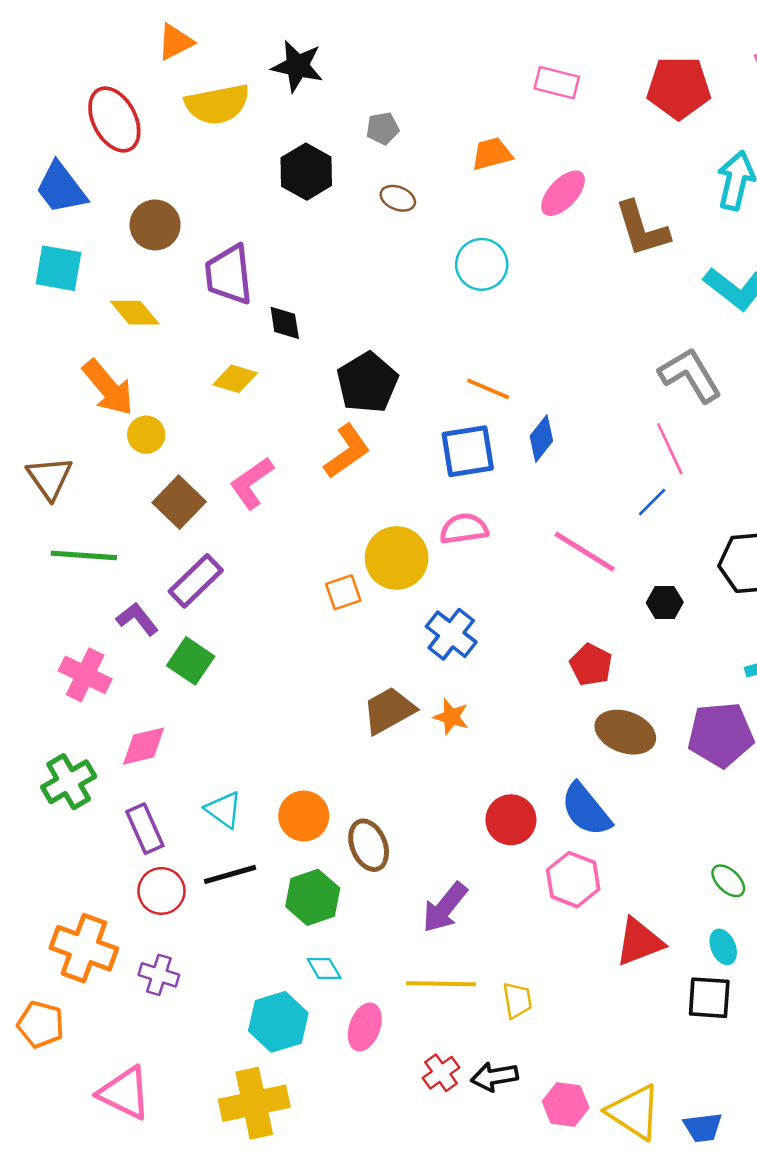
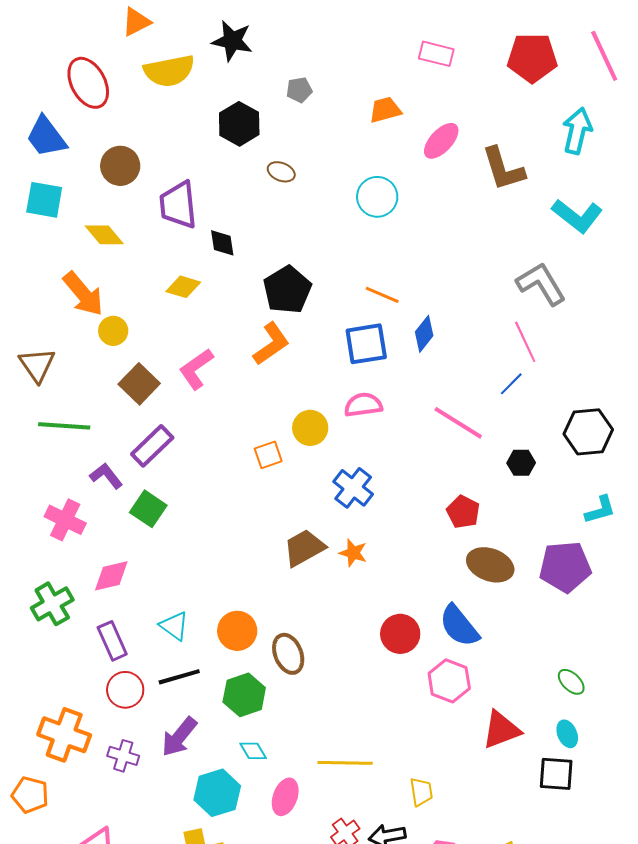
brown ellipse: (398, 198) -> (281, 172), moved
yellow circle: (397, 558) -> (310, 428), size x0.7
purple arrow: (445, 907) -> (179, 737), moved
yellow trapezoid: (517, 1000) -> (421, 792), moved

